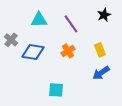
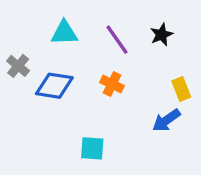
black star: (104, 15) -> (161, 35), moved
yellow rectangle: (100, 50) -> (181, 89), moved
orange cross: (68, 51) -> (112, 84), turned -32

